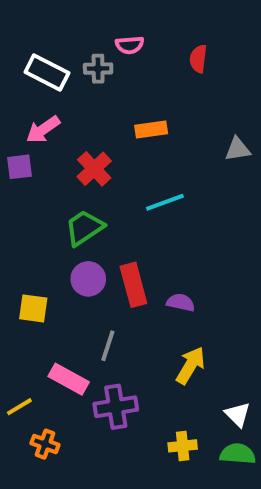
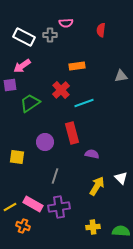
red cross: (94, 169) -> (61, 90), moved
green trapezoid: (84, 228) -> (30, 103), moved
red rectangle: (133, 285) -> (72, 133), moved
pink rectangle: (69, 379) -> (33, 204), moved
white triangle: (238, 415) -> (121, 178), moved

